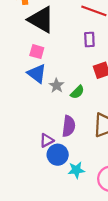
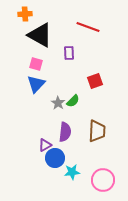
purple rectangle: (89, 39) -> (69, 53), moved
blue triangle: (37, 73) -> (36, 84), turned 36
gray star: (57, 86) -> (58, 103), moved

